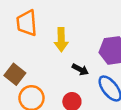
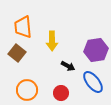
brown square: (15, 74) -> (17, 53), moved

